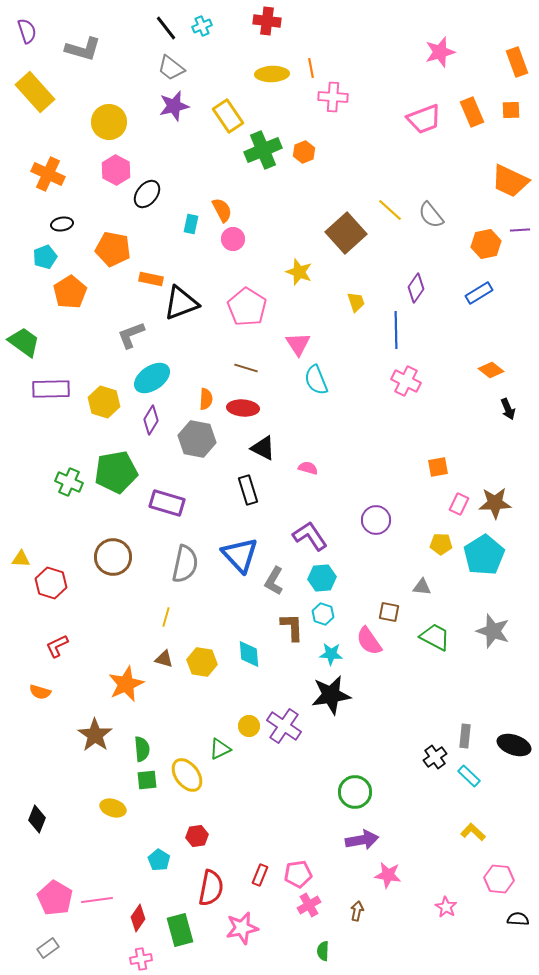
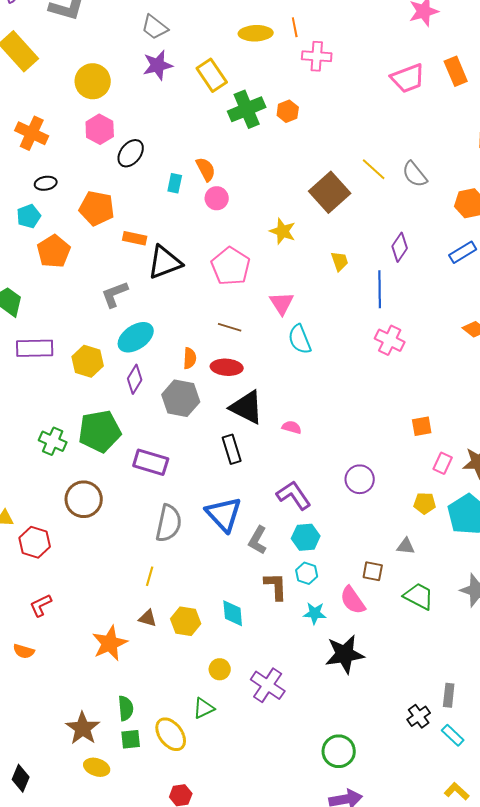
black triangle: (263, 448) -> (247, 407), size x1.4
brown circle: (113, 557) -> (84, 499), moved
black star: (331, 695) -> (345, 654), moved
yellow circle: (249, 726) -> (220, 669), moved
brown star: (95, 735) -> (83, 728), moved

